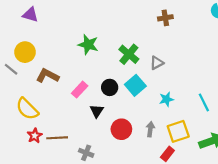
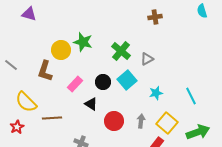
yellow circle: (25, 52) -> (61, 50), moved
brown L-shape: (47, 76) -> (45, 71), turned -100
black triangle: (97, 111) -> (91, 104), turned -32
yellow square: (178, 131) -> (167, 123), turned -30
red star: (35, 136) -> (17, 127), moved
brown line: (57, 138) -> (52, 118), moved

